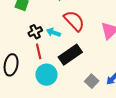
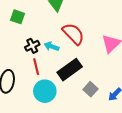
gray square: (92, 81) -> (91, 89), moved

